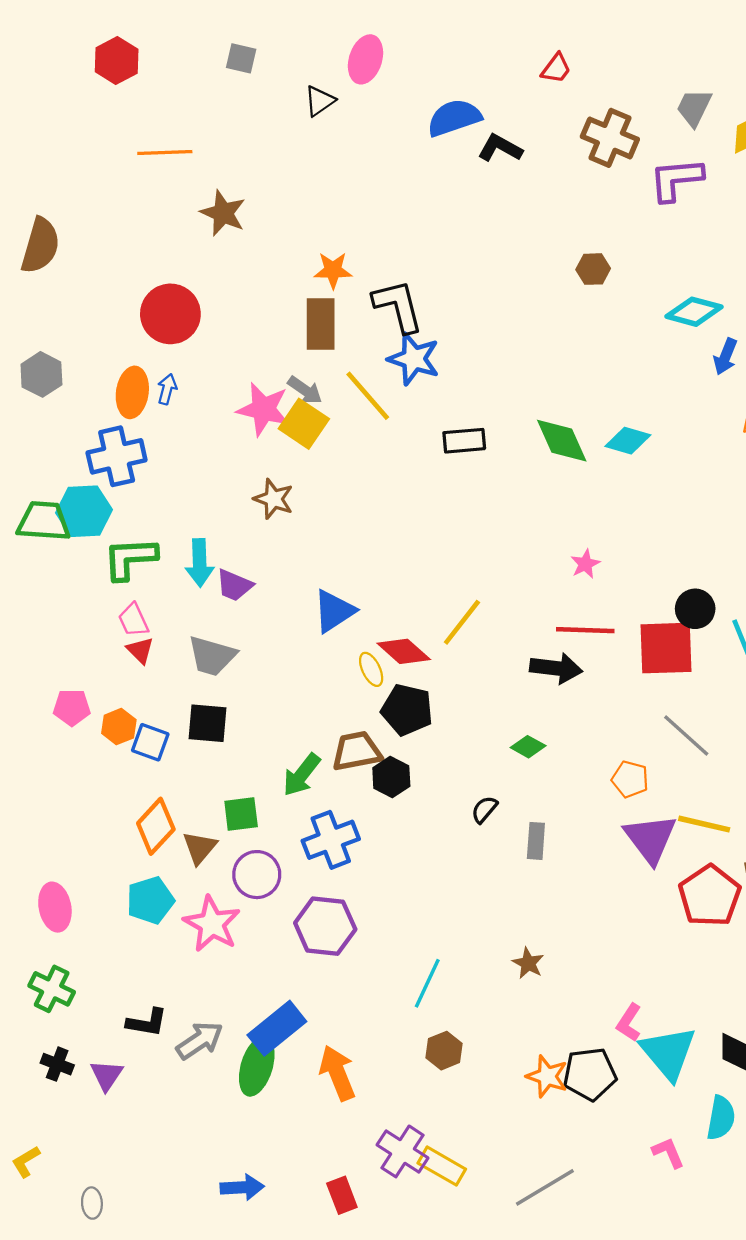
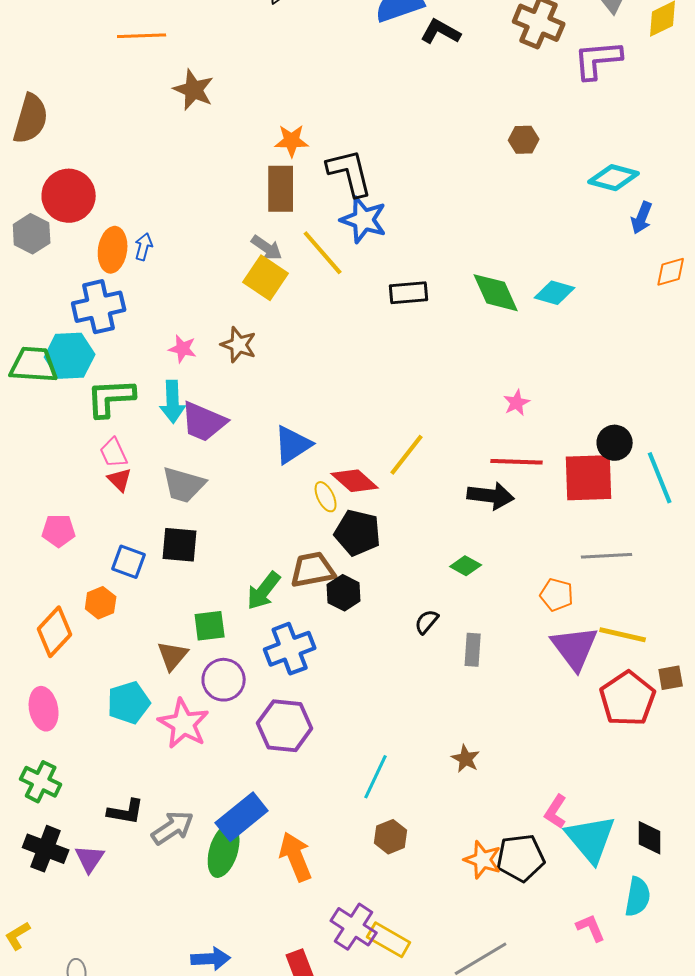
red circle: (170, 314) -> (69, 196), moved
pink star: (263, 409) -> (183, 349), moved, size x0.6
purple trapezoid: (234, 585) -> (204, 422), size x1.4
orange hexagon: (119, 727) -> (101, 603), moved
gray line: (686, 736) -> (607, 556), turned -45
orange diamond: (156, 826) -> (55, 632), moved
black cross: (57, 1064) -> (46, 849), size x1.5

